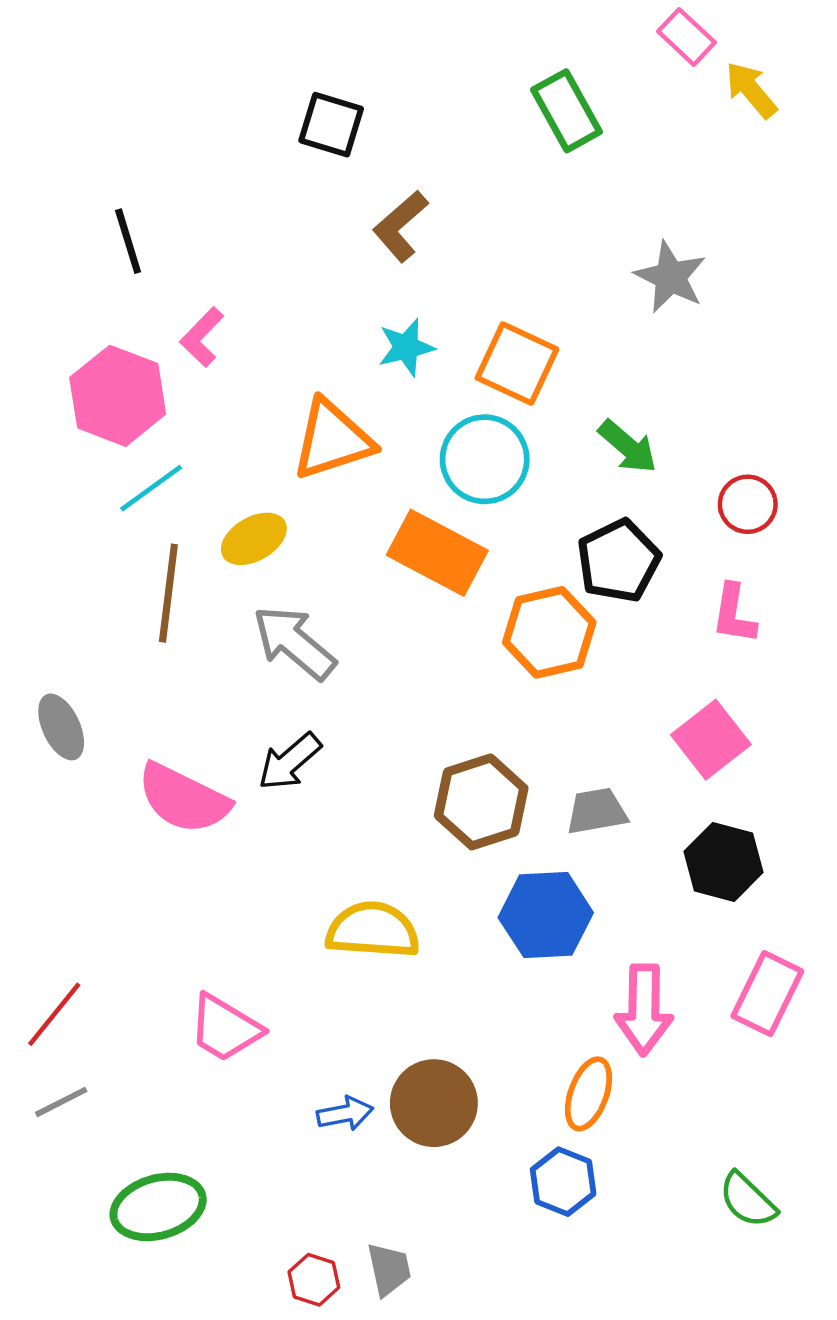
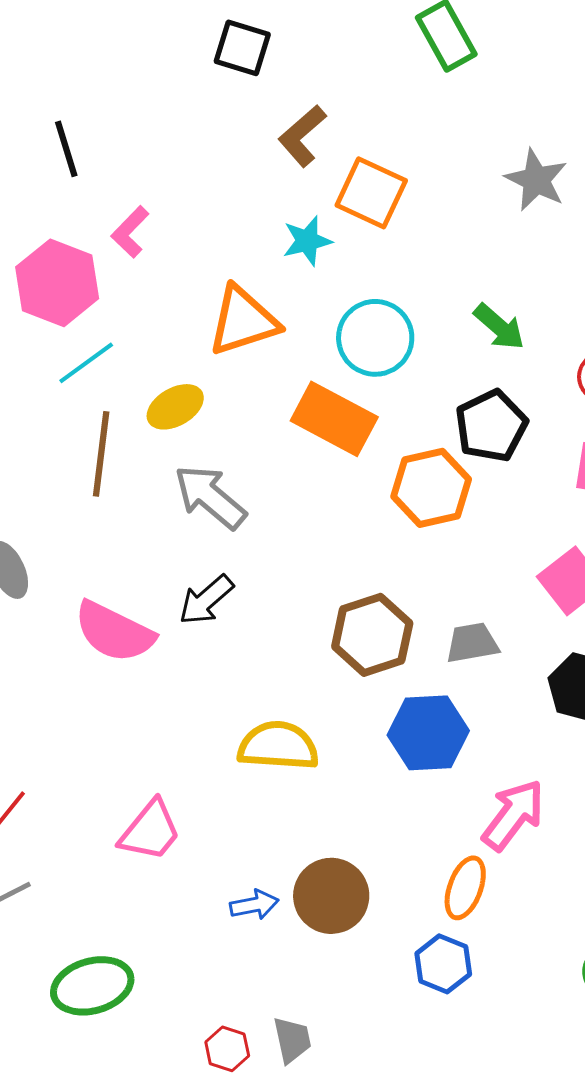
orange square: (517, 363) -> (371, 193), moved
pink arrow: (644, 1010) -> (513, 815), turned -144
pink trapezoid: (225, 1028) -> (150, 831), turned -82

